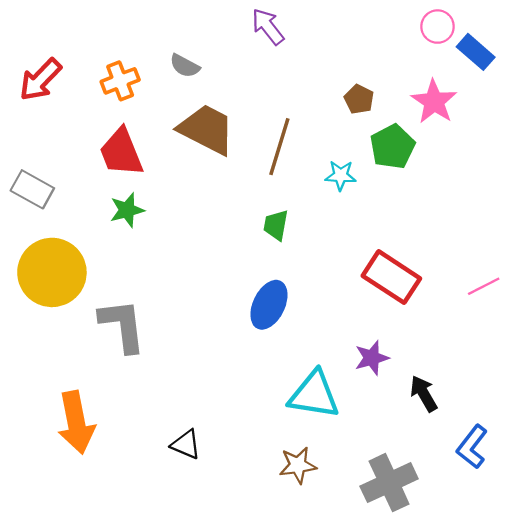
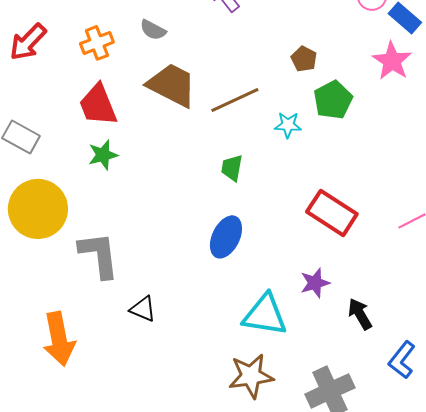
pink star: (434, 102) -> (392, 61), moved
brown line: (279, 147) -> (235, 100), turned 48
black triangle: (186, 444) -> (143, 309), moved
brown star: (298, 465) -> (251, 376), size x1.4

